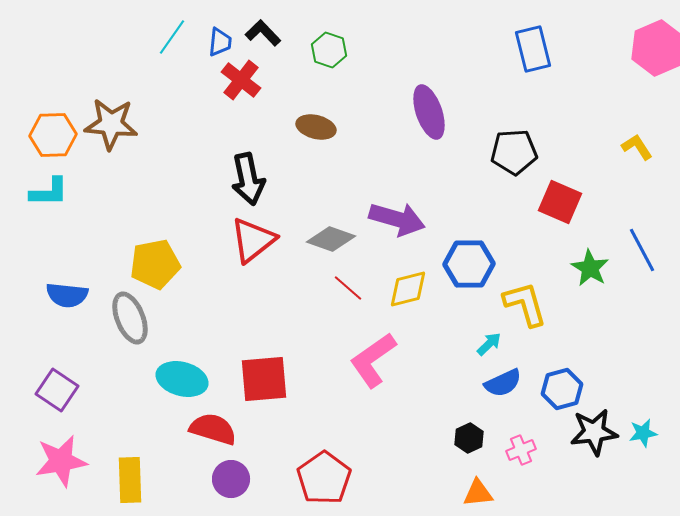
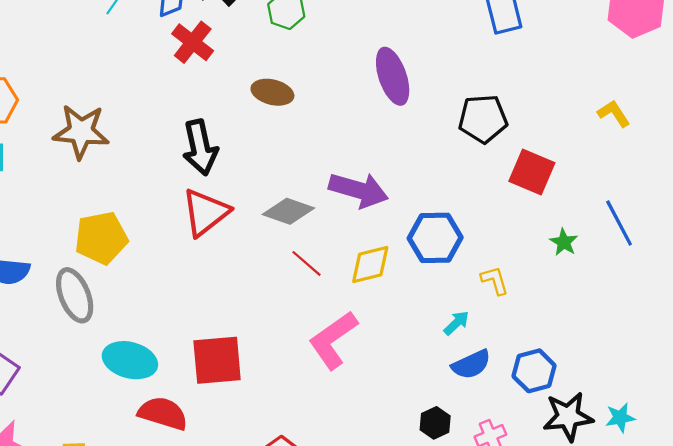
brown star: (111, 124) -> (81, 132), moved
green star: (590, 268) -> (564, 242), size x0.7
yellow L-shape: (525, 304) -> (495, 280), size x0.6

